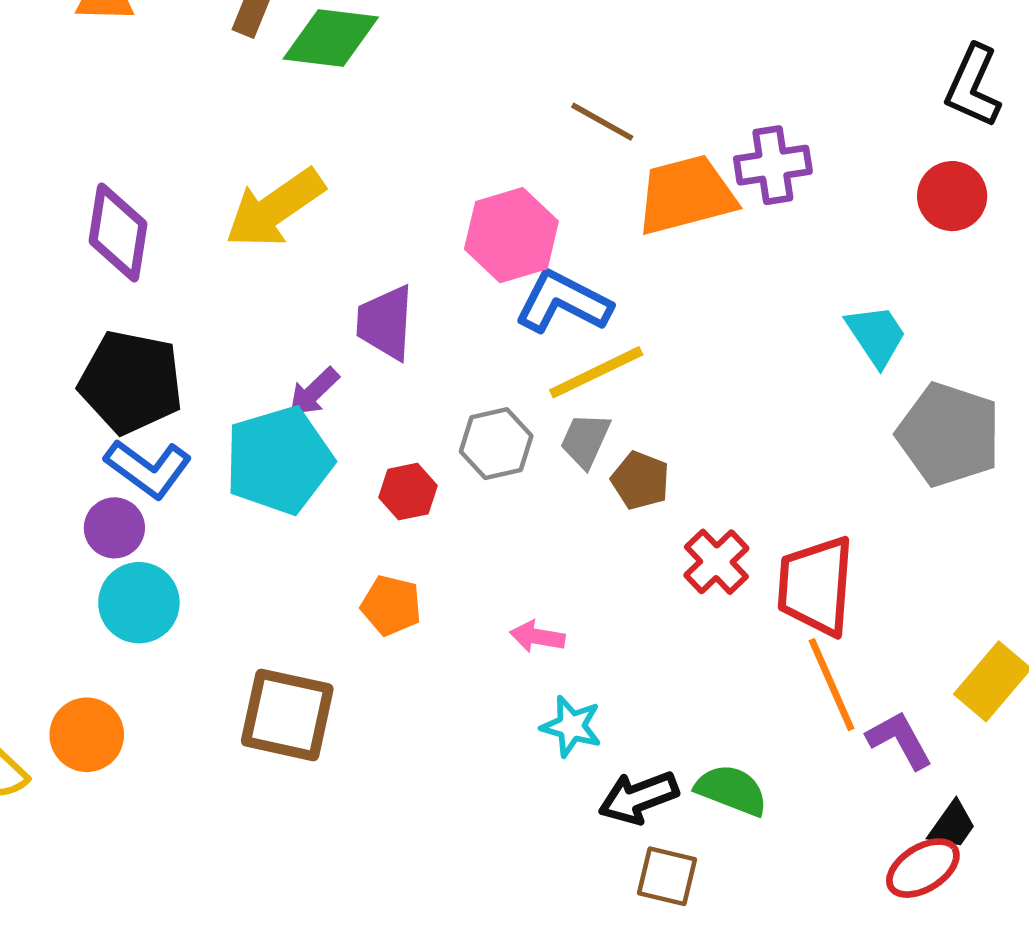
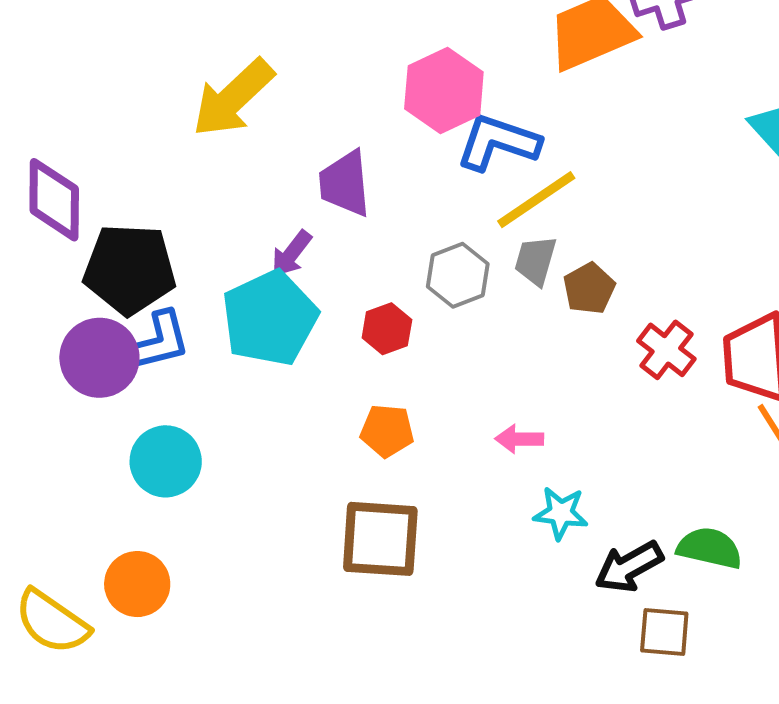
purple diamond: (118, 233) -> (54, 200), moved
blue L-shape: (148, 468) -> (156, 343), turned -42
brown pentagon: (640, 480) -> (589, 288), turned 30
purple circle: (114, 528) -> (99, 358), moved, size x1.5
brown square: (287, 715) -> (380, 539), moved

